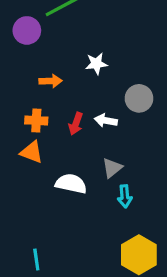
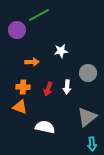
white arrow: (106, 120) -> (67, 87), turned -96
gray triangle: (112, 168) -> (87, 117), moved, size x1.5
cyan arrow: (125, 196) -> (92, 144), moved

